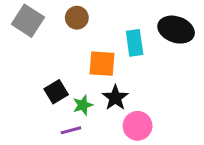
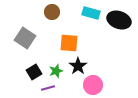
gray square: (28, 21) -> (25, 38), moved
cyan rectangle: (135, 43) -> (91, 13), moved, turned -66
black square: (56, 92) -> (34, 72), moved

